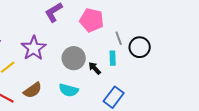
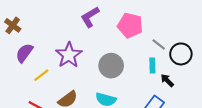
gray line: (119, 38) -> (159, 44), turned -32
black arrow: (95, 68) -> (167, 80), moved

